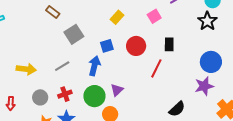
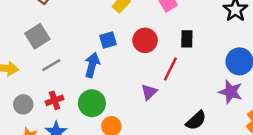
gray square: (74, 34) -> (37, 36), moved
purple star: (204, 86) -> (231, 92), turned 30
purple triangle: (117, 90) -> (149, 92), moved

